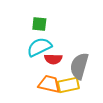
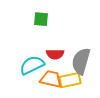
cyan semicircle: (39, 47) -> (32, 65), moved

